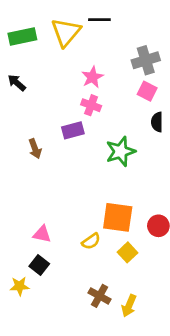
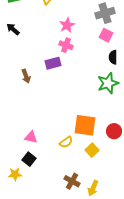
green star: (121, 151) -> (108, 83), moved

